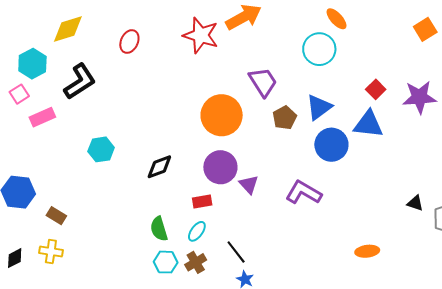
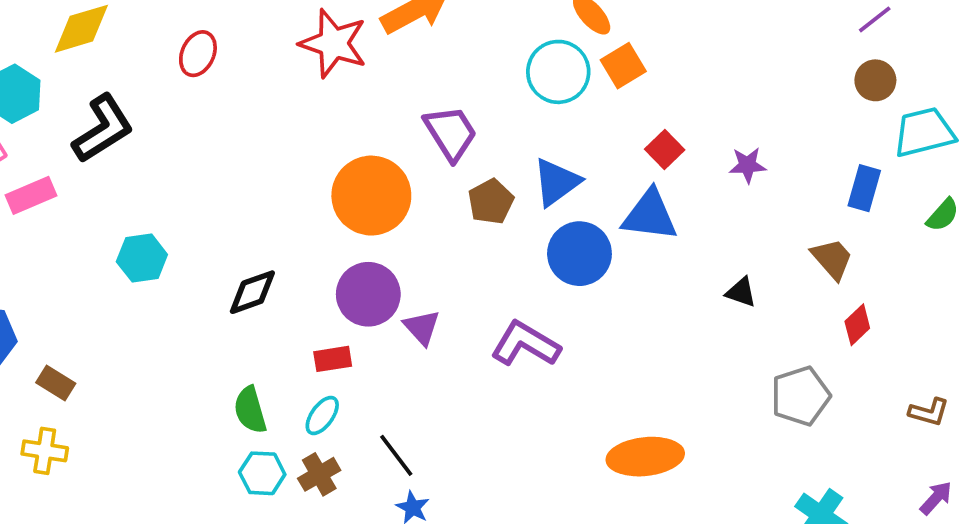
orange square: (425, 29) -> (623, 66), moved
purple star: (419, 97) -> (747, 165), size x0.6
black triangle: (415, 203) -> (741, 292), moved
orange ellipse: (367, 251) -> (645, 457), size x1.6

